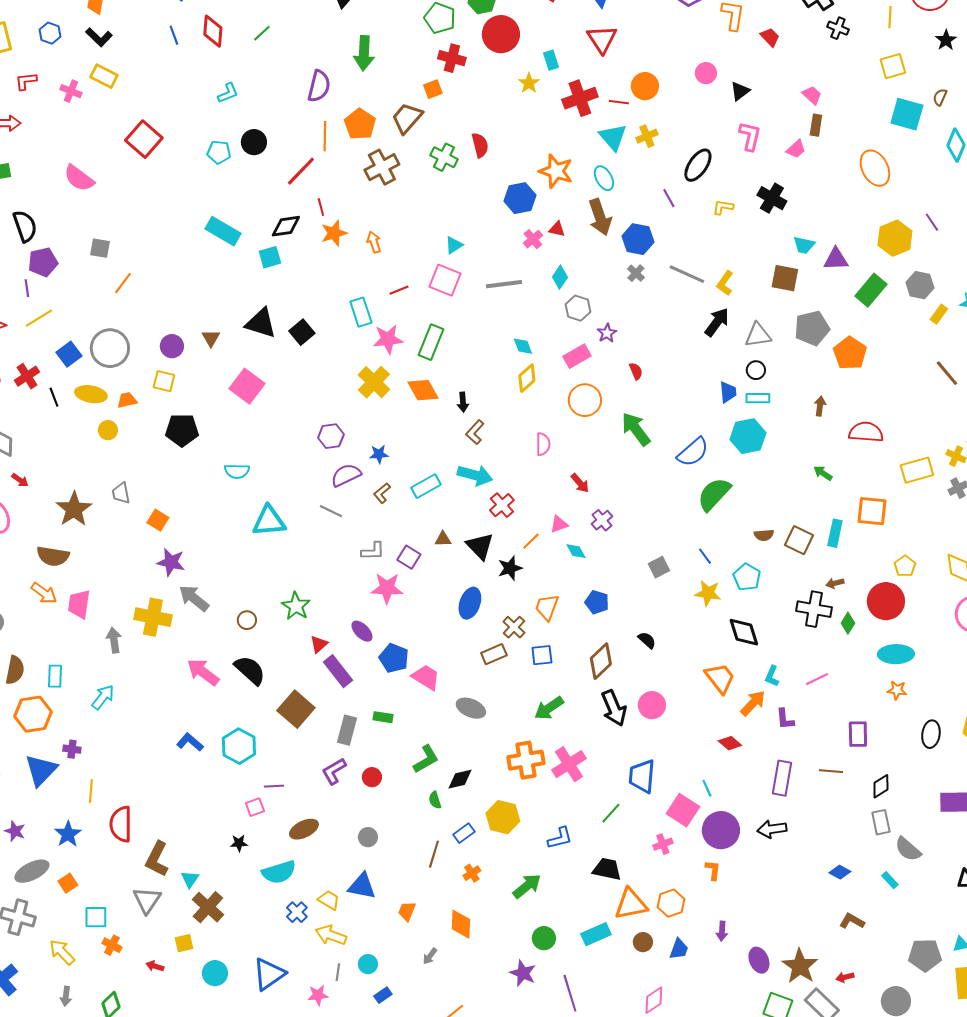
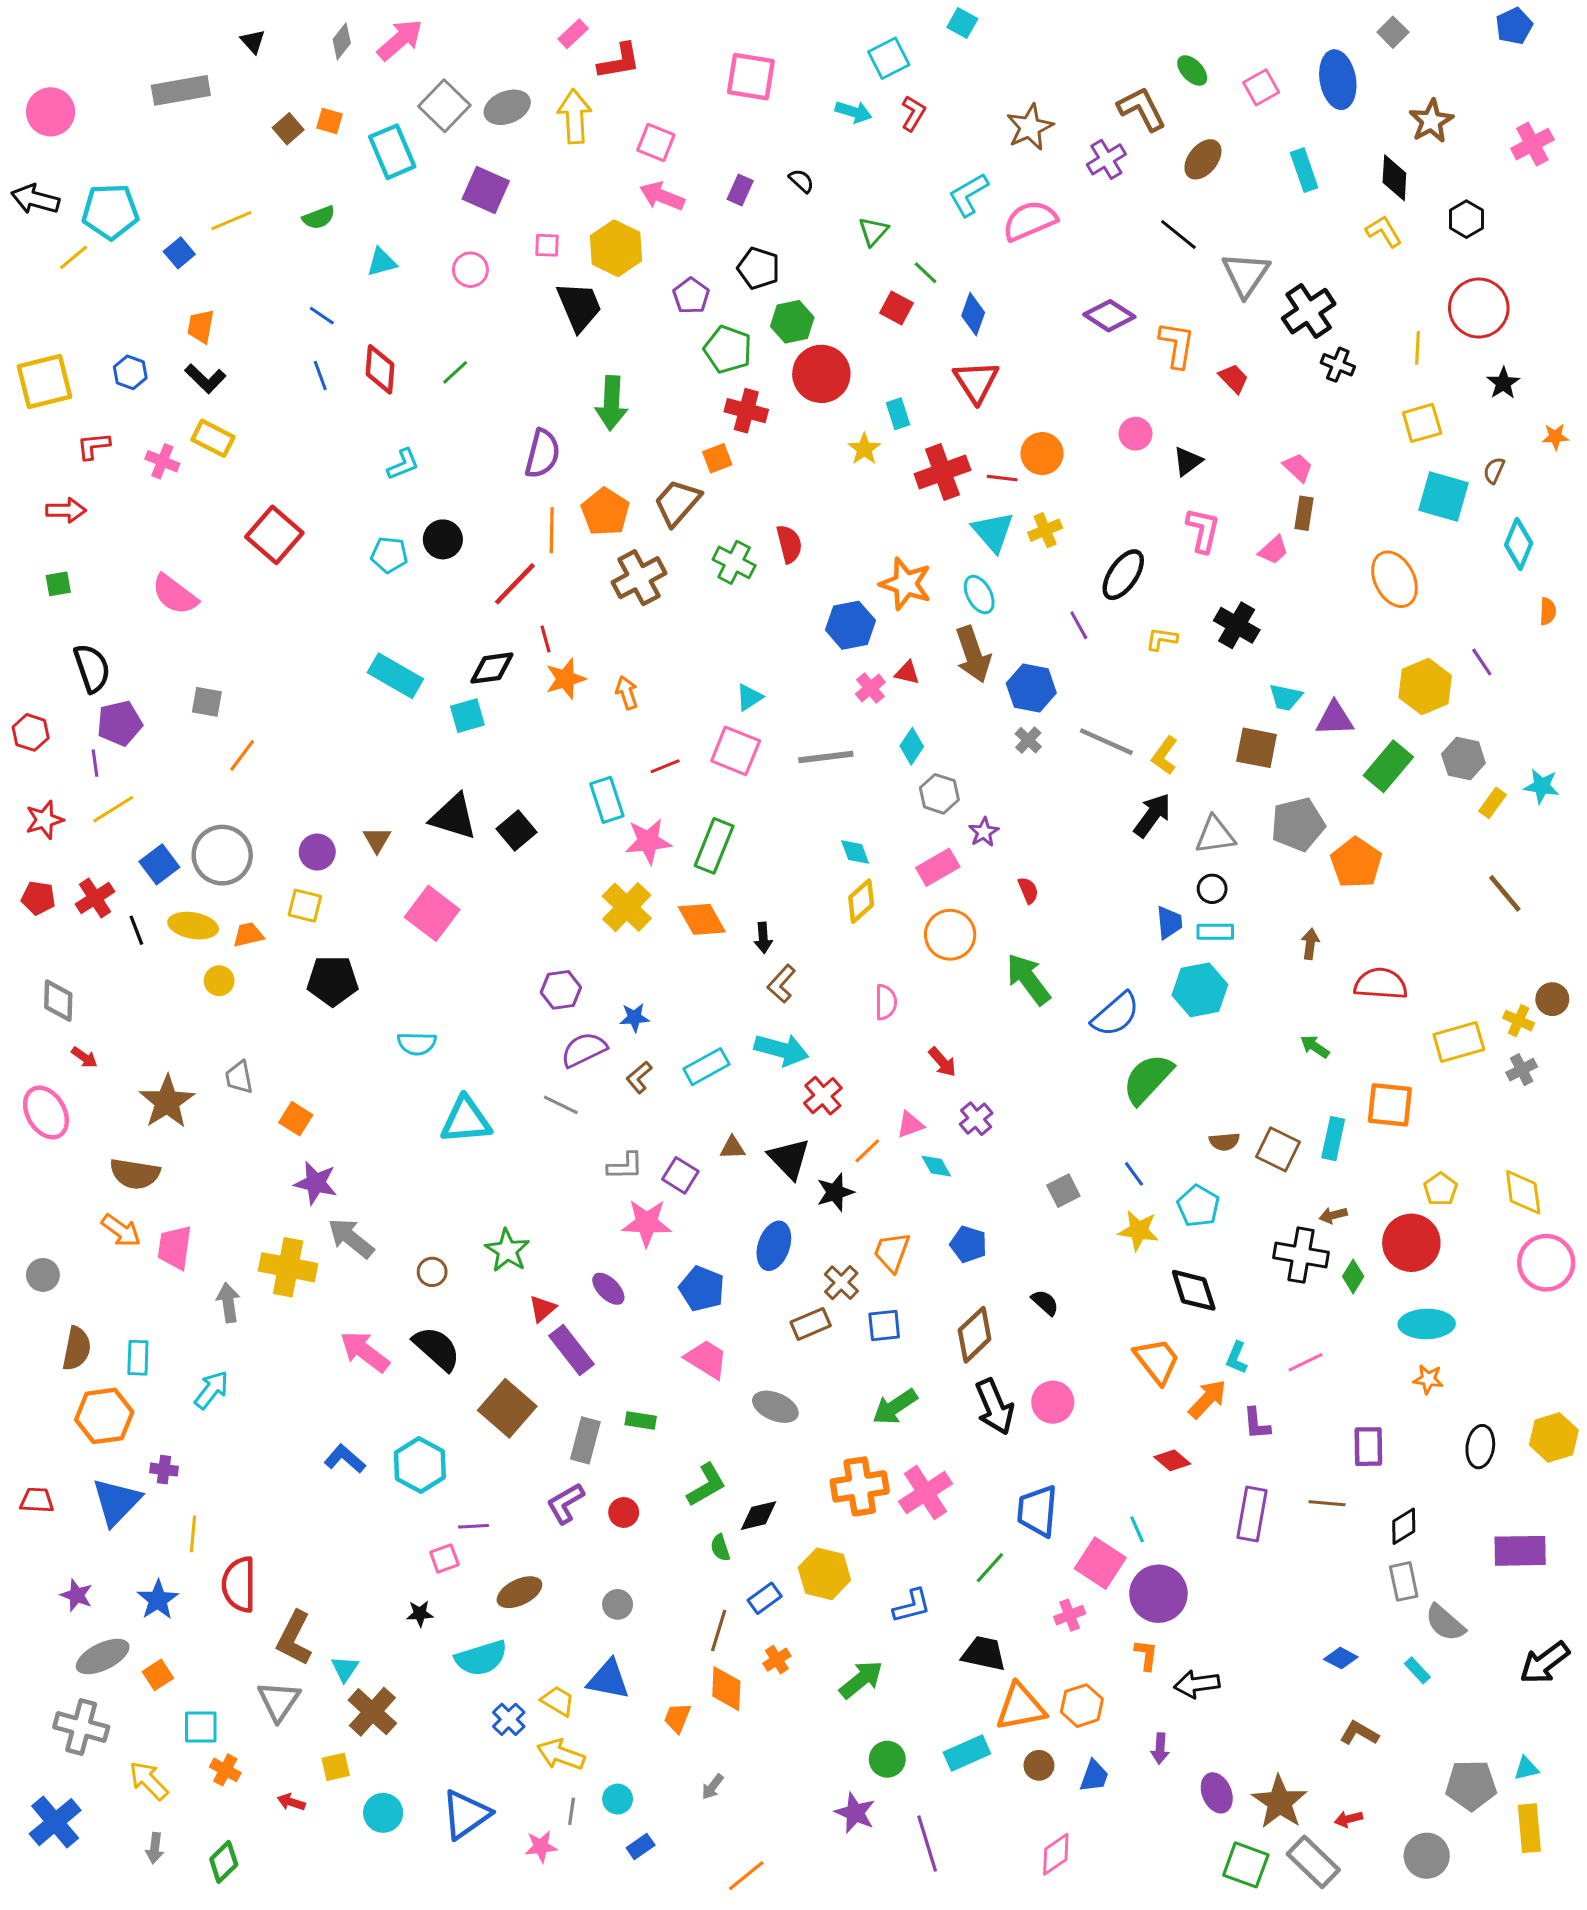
blue pentagon: (394, 658) -> (702, 1289), moved
black arrow: (772, 829) -> (1197, 1684), moved
orange diamond: (461, 924) -> (726, 1689), moved

